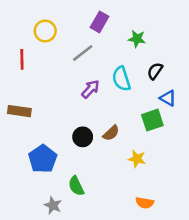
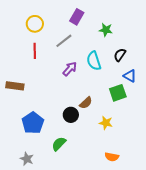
red line: (22, 59) -> (35, 51), moved
black circle: (83, 137) -> (71, 115), moved
green semicircle: (76, 186) -> (59, 144), turned 70
gray star: (53, 205) -> (27, 159), moved

